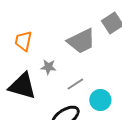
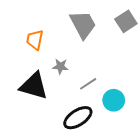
gray trapezoid: (81, 41) -> (83, 24), moved, turned -92

